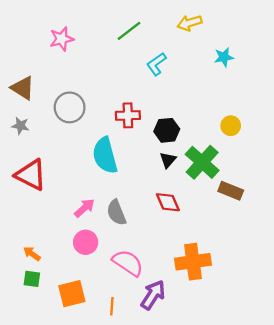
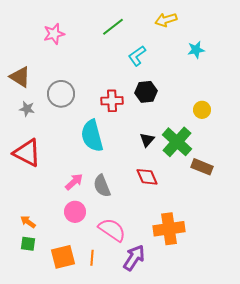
gray star: (20, 126) -> (27, 109), moved
black hexagon: (167, 130) -> (146, 92), moved
orange line: (112, 306) -> (92, 258), moved

